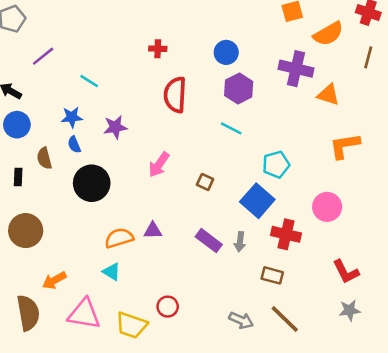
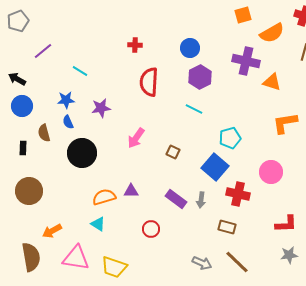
red L-shape: (346, 272) -> (286, 224), turned -65
red circle: (168, 307) -> (151, 229), moved

